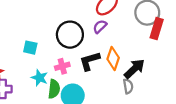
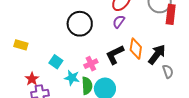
black circle: (70, 35) -> (80, 24), moved
cyan square: (30, 48) -> (56, 62), moved, turned 32
gray semicircle: (128, 86) -> (168, 71), moved

